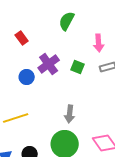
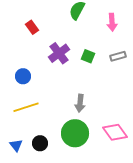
pink arrow: (99, 43) -> (112, 22), moved
blue circle: (27, 77) -> (23, 76), moved

